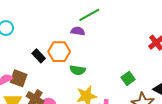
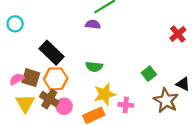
orange hexagon: (59, 52) -> (56, 79), moved
black rectangle: (39, 56) -> (52, 53), size x1.6

